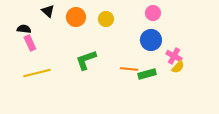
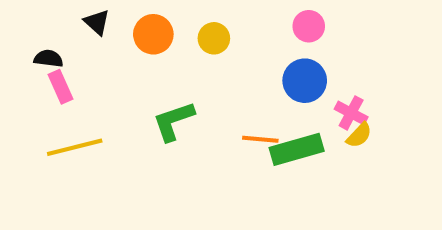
green rectangle: (147, 74) -> (297, 149), size x1.4

